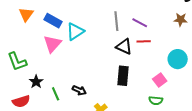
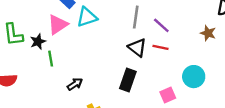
black star: (36, 82) -> (38, 42), moved
black arrow: (79, 90) -> (75, 84), turned -72
green line: (56, 94) -> (51, 59), moved

